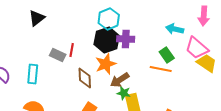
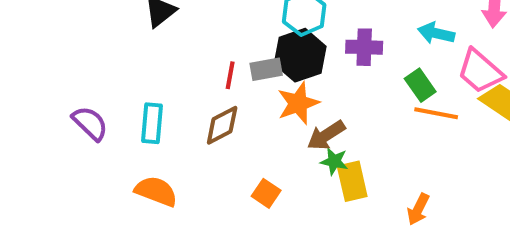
purple cross: (126, 39) -> (364, 47), moved
gray rectangle: (58, 55) -> (266, 69), moved, turned -35
orange line: (161, 69) -> (436, 113), moved
brown diamond: (85, 78) -> (222, 125), moved, turned 65

